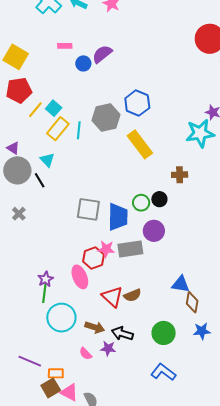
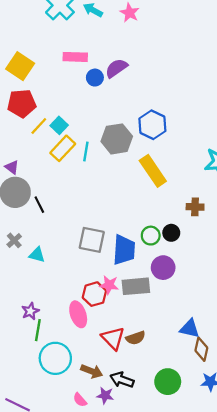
pink rectangle: (65, 46) -> (75, 57), size x1.5
cyan triangle: (47, 160) -> (37, 255), moved, turned -35
purple star: (46, 279) -> (30, 311), moved

